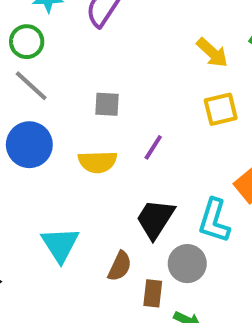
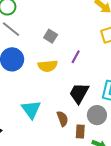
gray square: (107, 104) -> (51, 36), turned 32
brown semicircle: (120, 266) -> (62, 119), turned -42

